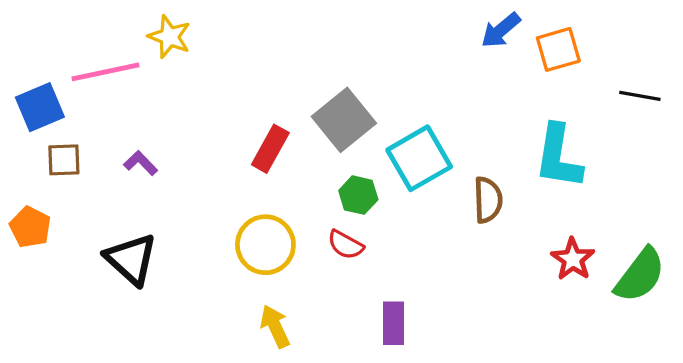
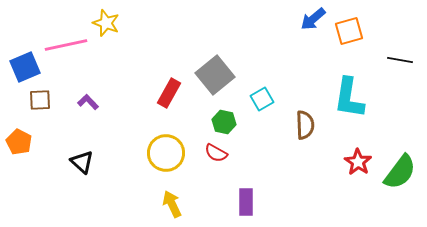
cyan square: (419, 158) -> (262, 99), size x0.6
black triangle: (131, 259) -> (82, 162), size x0.7

